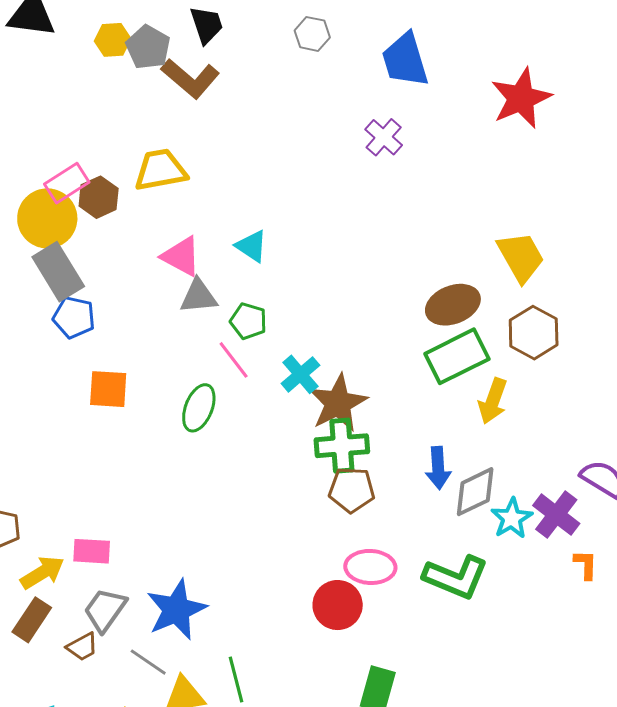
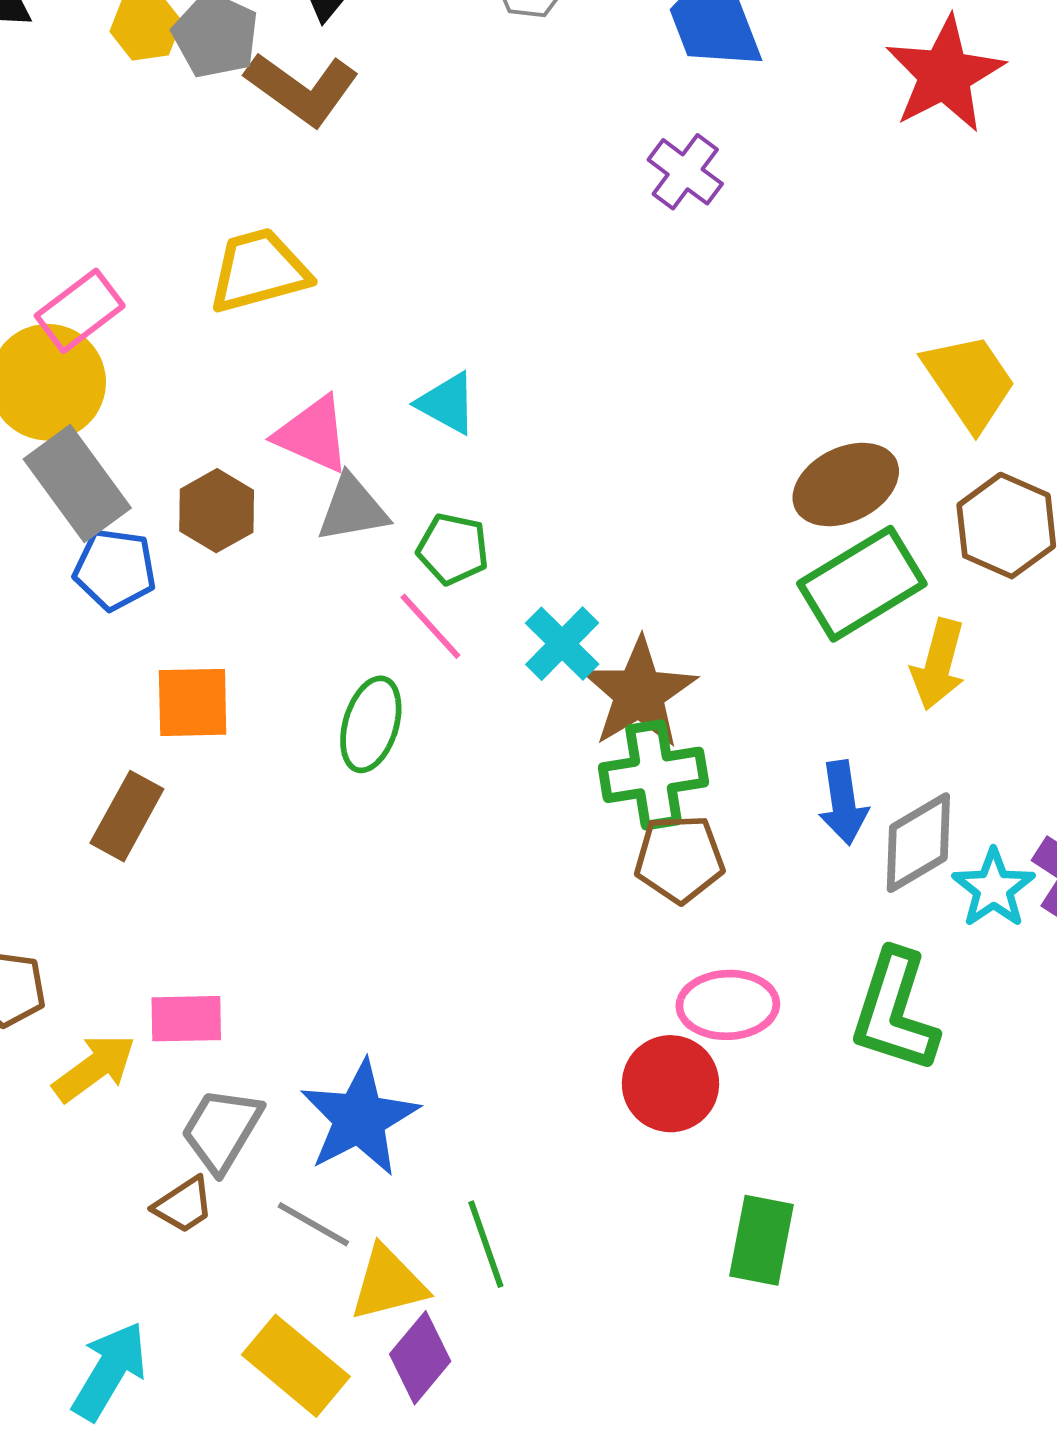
brown hexagon: (99, 197) -> (217, 511), moved
green L-shape: (456, 577) -> (895, 1011), turned 90
brown rectangle: (32, 620) -> (127, 816), moved

